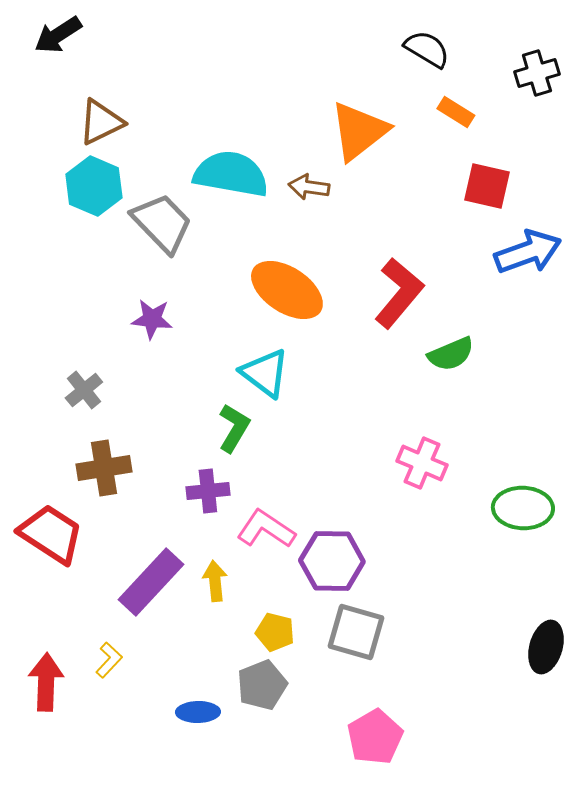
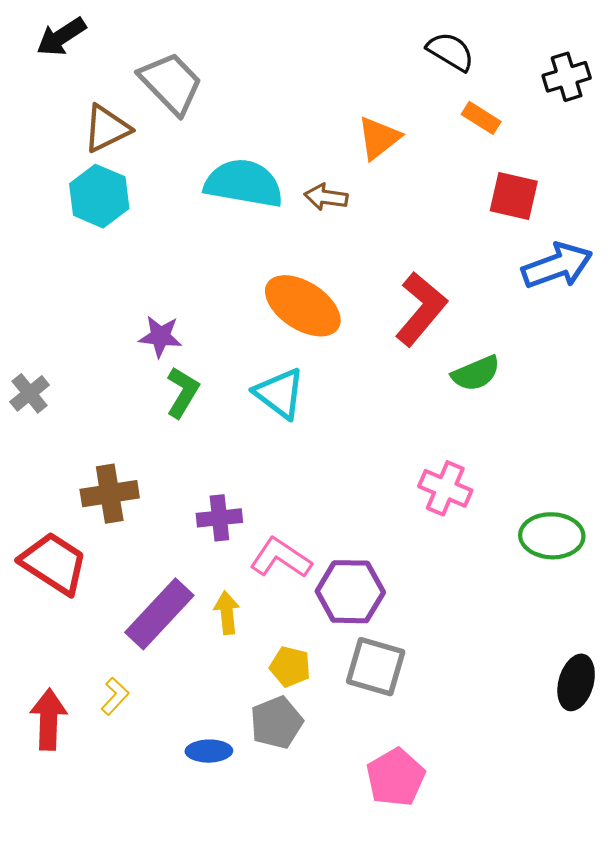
orange triangle: (359, 131) -> (379, 138), size x0.7
gray trapezoid: (162, 223) -> (171, 83), moved
gray cross: (84, 390) -> (30, 393), moved
green L-shape: (234, 428) -> (183, 392), moved

